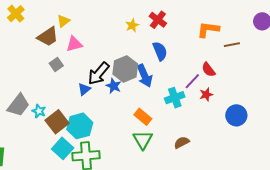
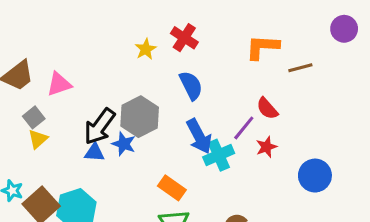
yellow triangle: (63, 21) -> (38, 139), moved
blue arrow: (145, 76) -> (199, 136), moved
blue triangle: (84, 89) -> (94, 152), moved, turned 48

